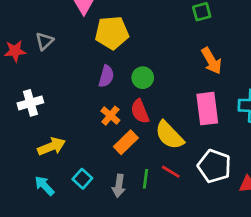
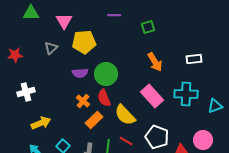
gray triangle: (44, 41) -> (51, 48), moved
purple semicircle: (106, 76) -> (80, 73), turned 70
green circle: (143, 78) -> (106, 74), size x1.5
pink rectangle: (207, 109) -> (152, 96), turned -35

